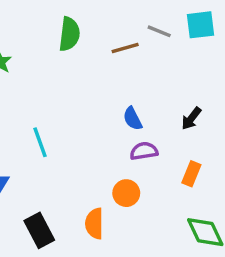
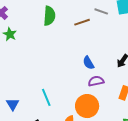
cyan line: (40, 142) -> (46, 97), moved
orange circle: (126, 193) -> (87, 106), size x1.5

